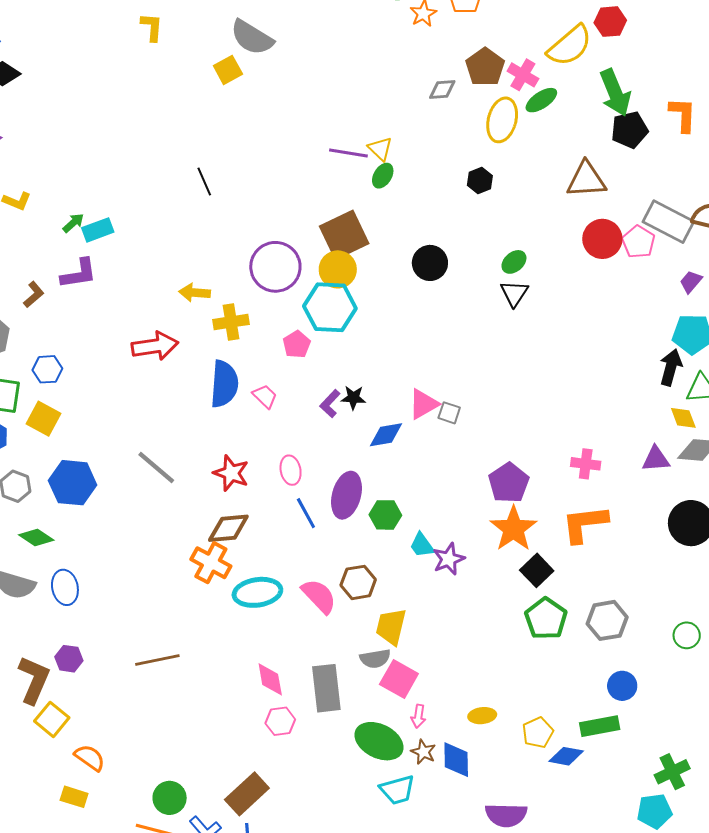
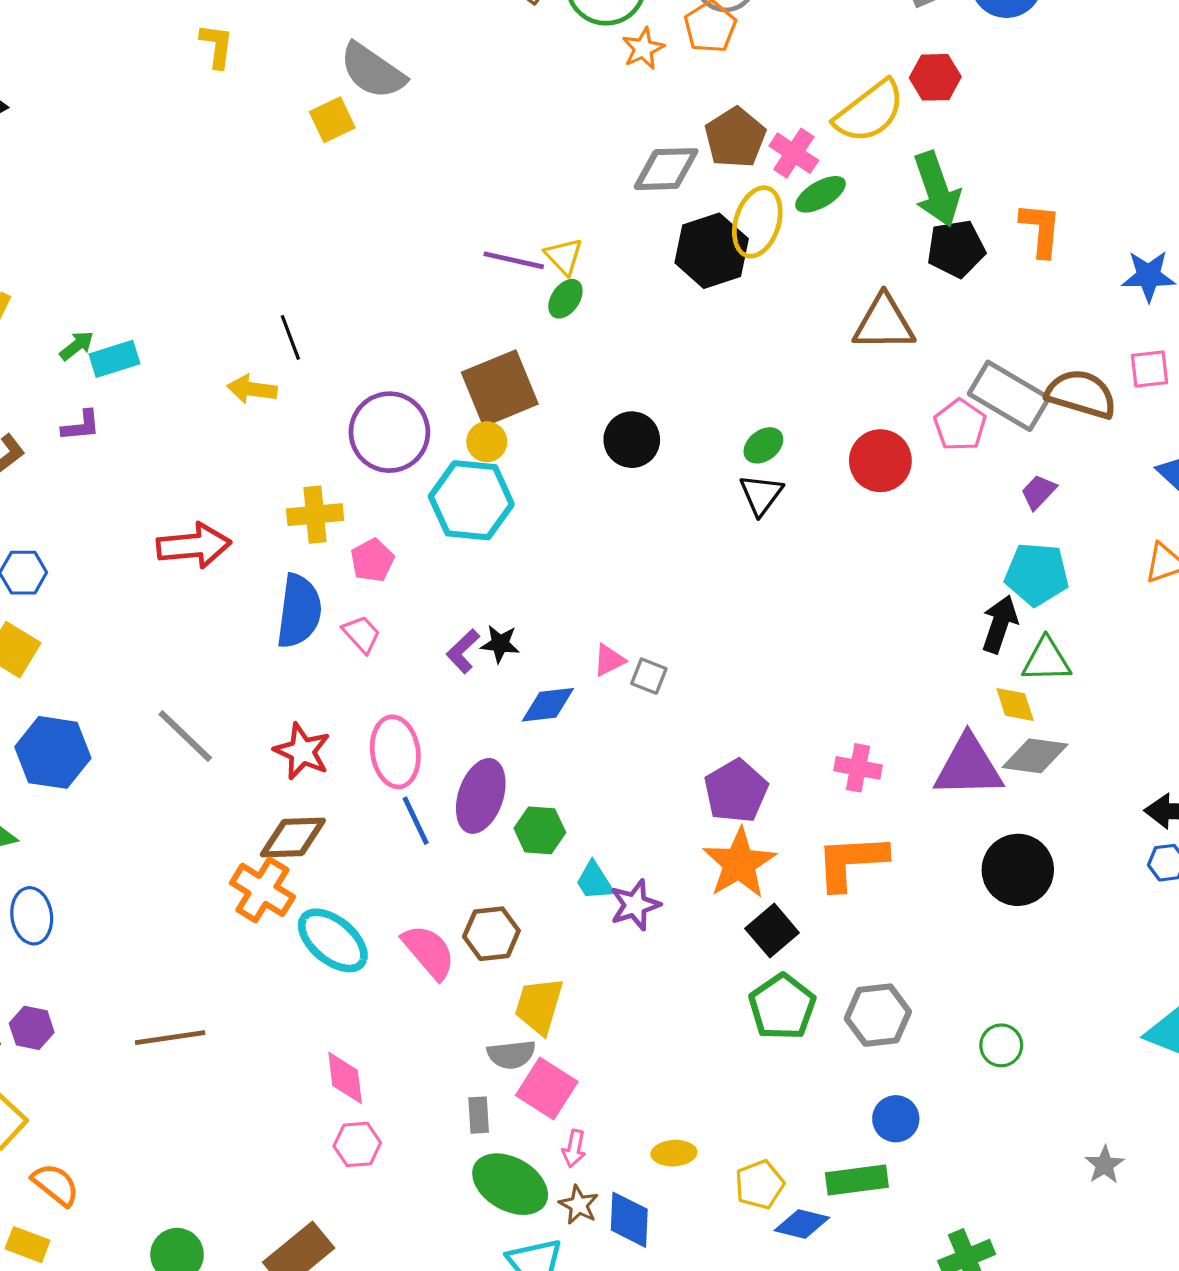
gray diamond: (442, 90) -> (666, 169), size x1.5
black hexagon: (480, 180) -> (712, 251), moved, size x1.8
black line: (204, 181) -> (290, 337), moved
red circle: (602, 239) -> (880, 461), moved
yellow circle: (338, 269) -> (487, 442), size x0.7
purple L-shape: (79, 274) -> (81, 426), size x0.7
yellow arrow: (195, 293) -> (252, 389), moved
pink pentagon: (297, 344) -> (372, 560), moved
pink triangle: (423, 404) -> (609, 660), size x0.7
purple triangle: (656, 459) -> (968, 767), size x1.6
pink ellipse: (291, 470) -> (395, 752), size x1.5
cyan ellipse: (257, 592) -> (333, 940), turned 45
gray rectangle: (326, 688) -> (479, 1115), moved, size x0.5

